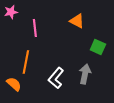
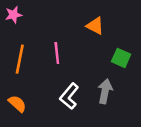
pink line: (35, 28) -> (57, 53), moved
orange line: (26, 62) -> (20, 59), moved

